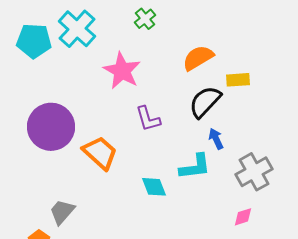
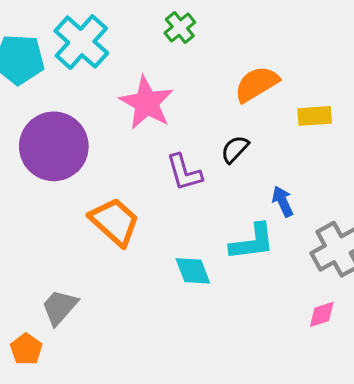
black semicircle: (205, 102) -> (235, 149), moved, size x0.6
purple circle: (51, 127) -> (54, 146), moved

